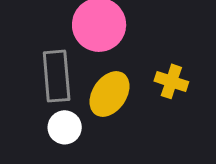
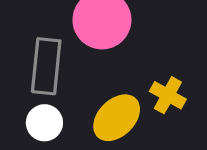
yellow ellipse: (110, 94) -> (117, 118), moved

